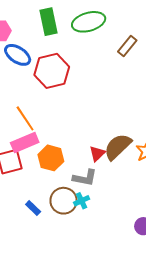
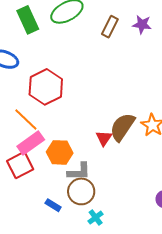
red hexagon: (52, 71) -> (46, 87), moved
gray L-shape: (85, 178) -> (79, 172), moved
cyan cross: (82, 201) -> (96, 218), moved

